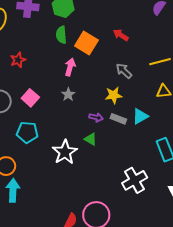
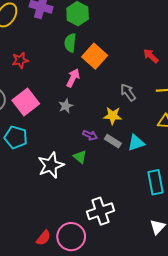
red arrow: (121, 35) -> (151, 56), moved
pink square: (30, 98) -> (26, 102), size x1.4
white cross: (135, 180) -> (100, 211), moved

